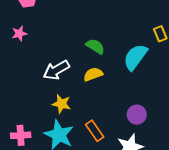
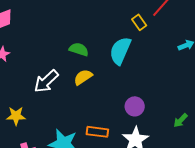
yellow star: (61, 104) -> (16, 116), moved
orange rectangle: (95, 131) -> (97, 132), turned -35

